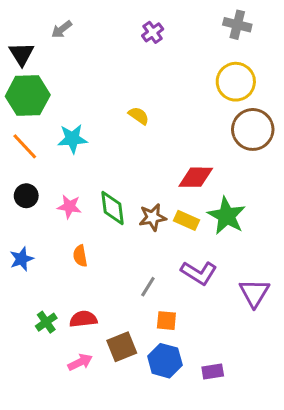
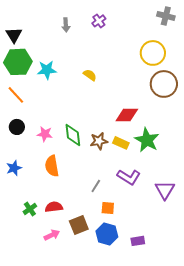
gray cross: (237, 25) -> (166, 16), moved
gray arrow: (62, 29) -> (66, 25), moved, turned -56
cyan star: (72, 139) -> (47, 70), moved
orange semicircle: (80, 256) -> (52, 166), size x1.5

